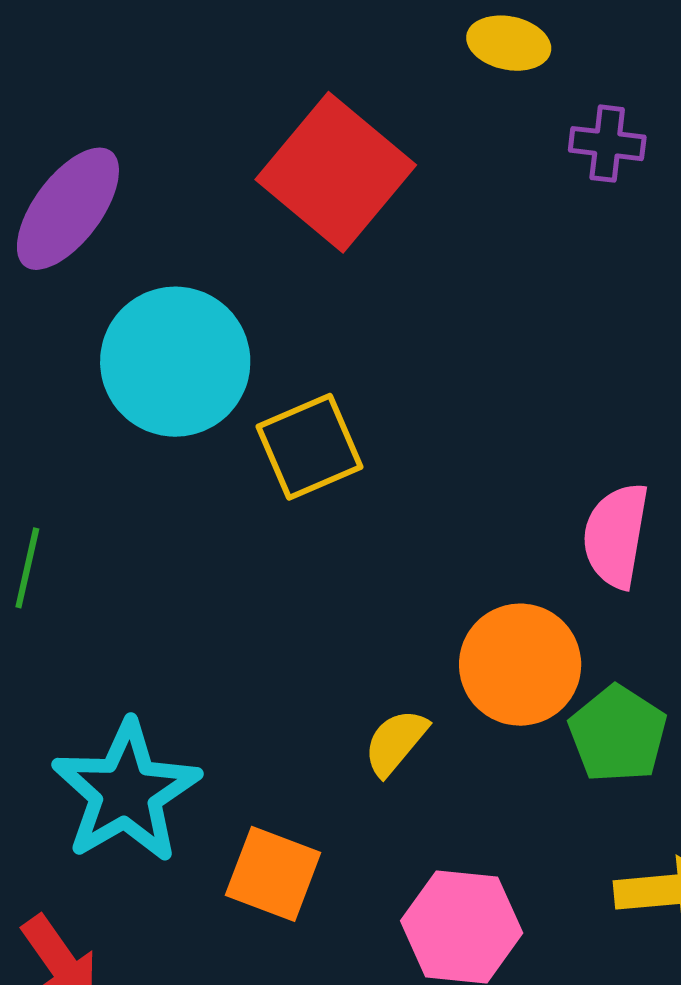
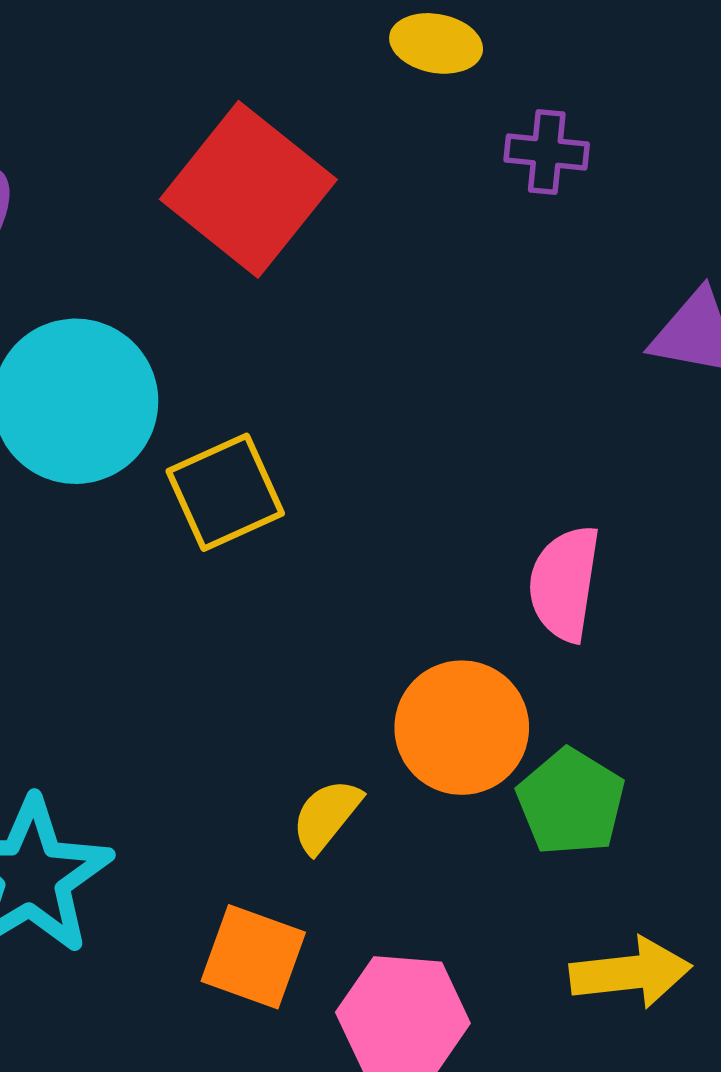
orange square: (273, 874) -> (253, 957), moved

